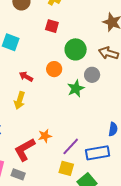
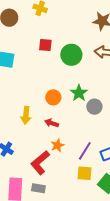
red square: (52, 26) -> (45, 45), moved
orange circle: (54, 69) -> (53, 97), moved
gray circle: (92, 75) -> (94, 107), moved
red arrow: (26, 77) -> (52, 123), moved

